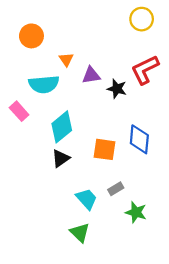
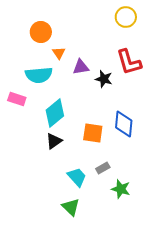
orange circle: (31, 36) -> (41, 32), moved
red L-shape: (145, 70) -> (129, 62), turned -80
pink rectangle: (19, 111) -> (17, 99), turned -30

